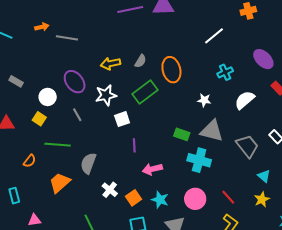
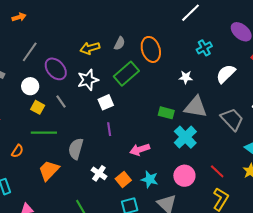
gray line: (67, 38) -> (30, 52), moved, turned -60
yellow square: (39, 119) -> (38, 107), moved
purple line: (134, 145) -> (109, 129), moved
cyan cross: (199, 160) -> (185, 137), turned 35

